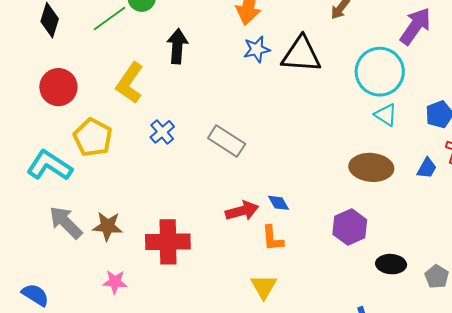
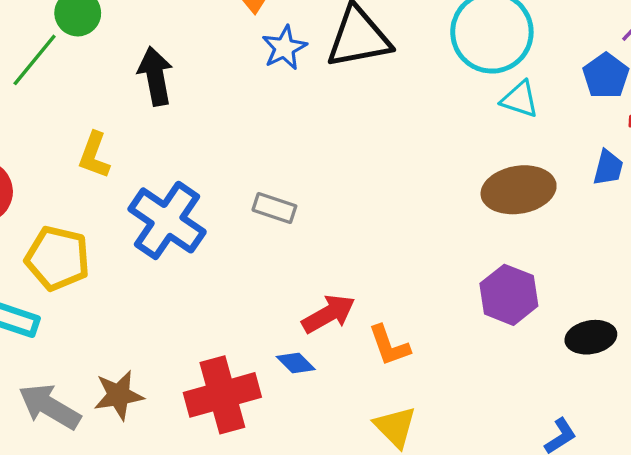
yellow L-shape: (130, 83) -> (94, 155), size x0.7
blue cross: (162, 132) -> (167, 220), size x1.8
gray rectangle: (227, 141) -> (274, 208), size x0.7
blue diamond: (278, 203) -> (296, 363), moved

